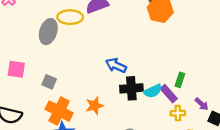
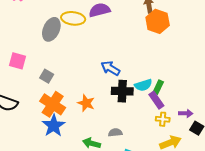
green rectangle: (180, 80) -> (158, 87), moved
cyan semicircle: (153, 91) -> (143, 85), moved
purple arrow: (202, 104) -> (186, 113), turned -48
orange star: (95, 106) -> (86, 103), turned 30

